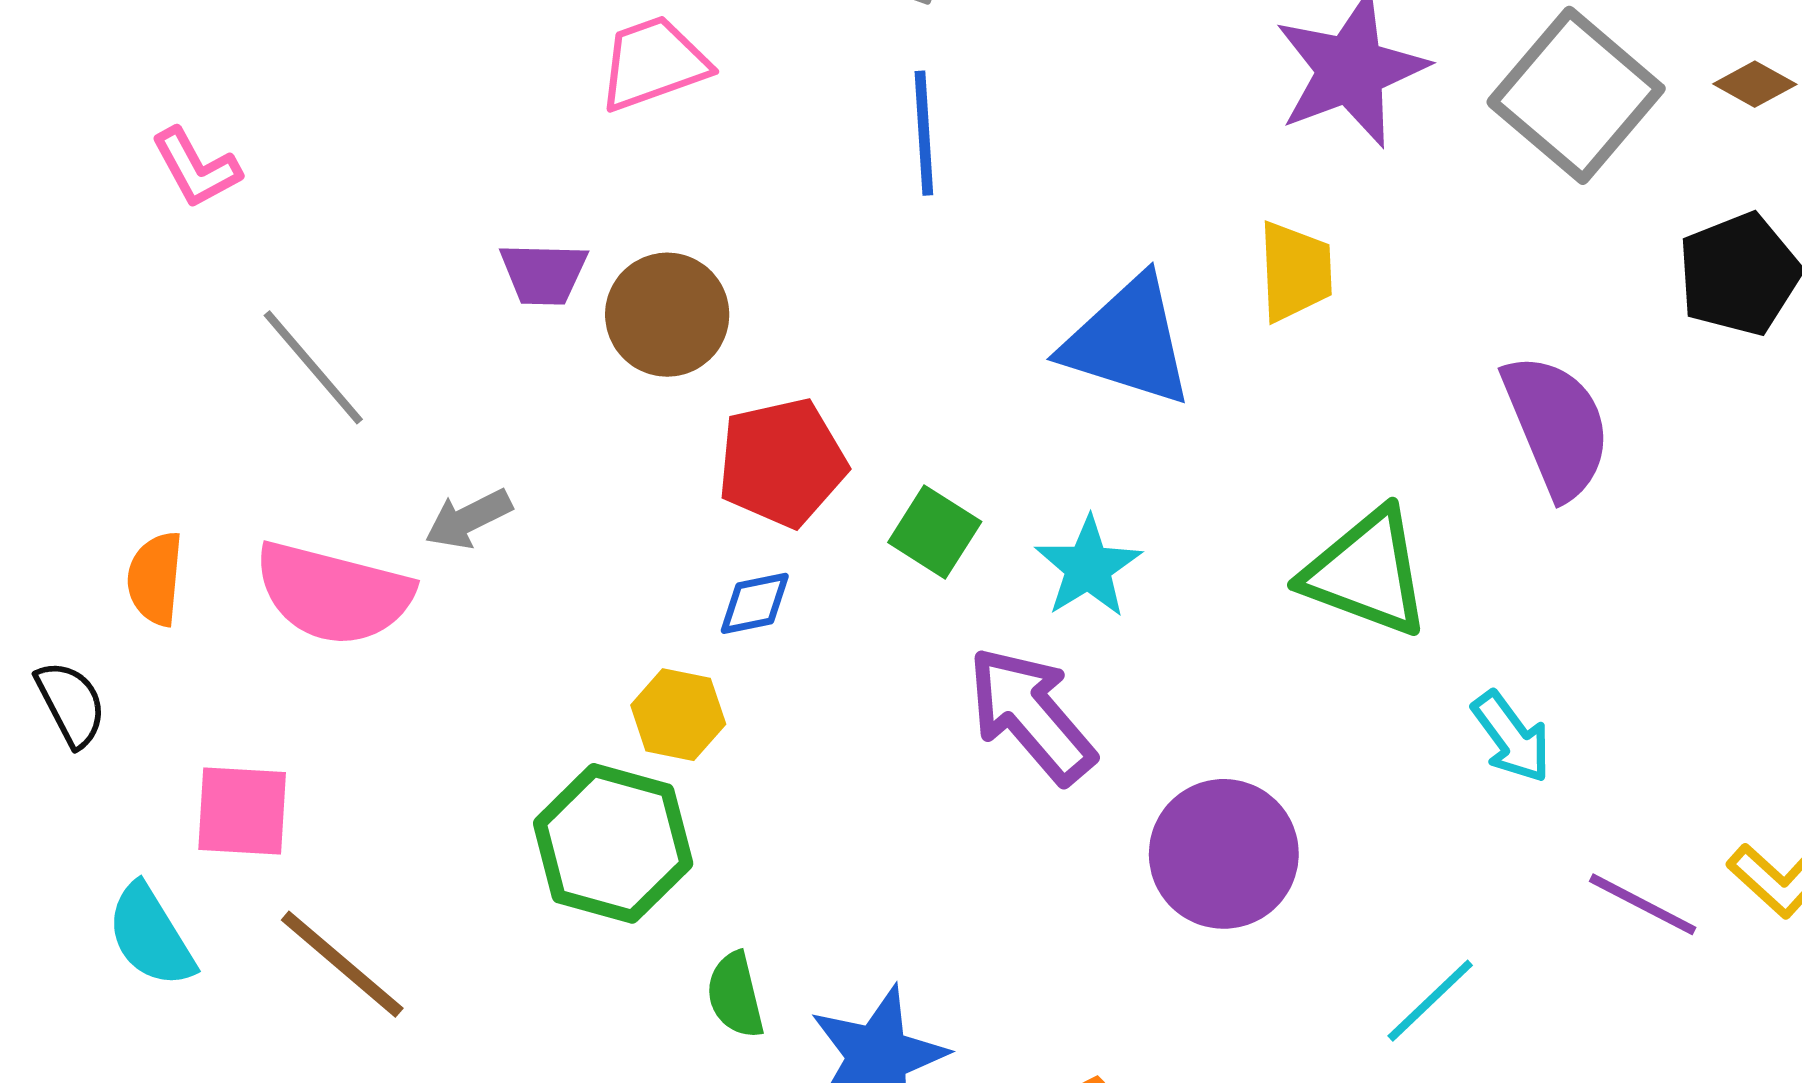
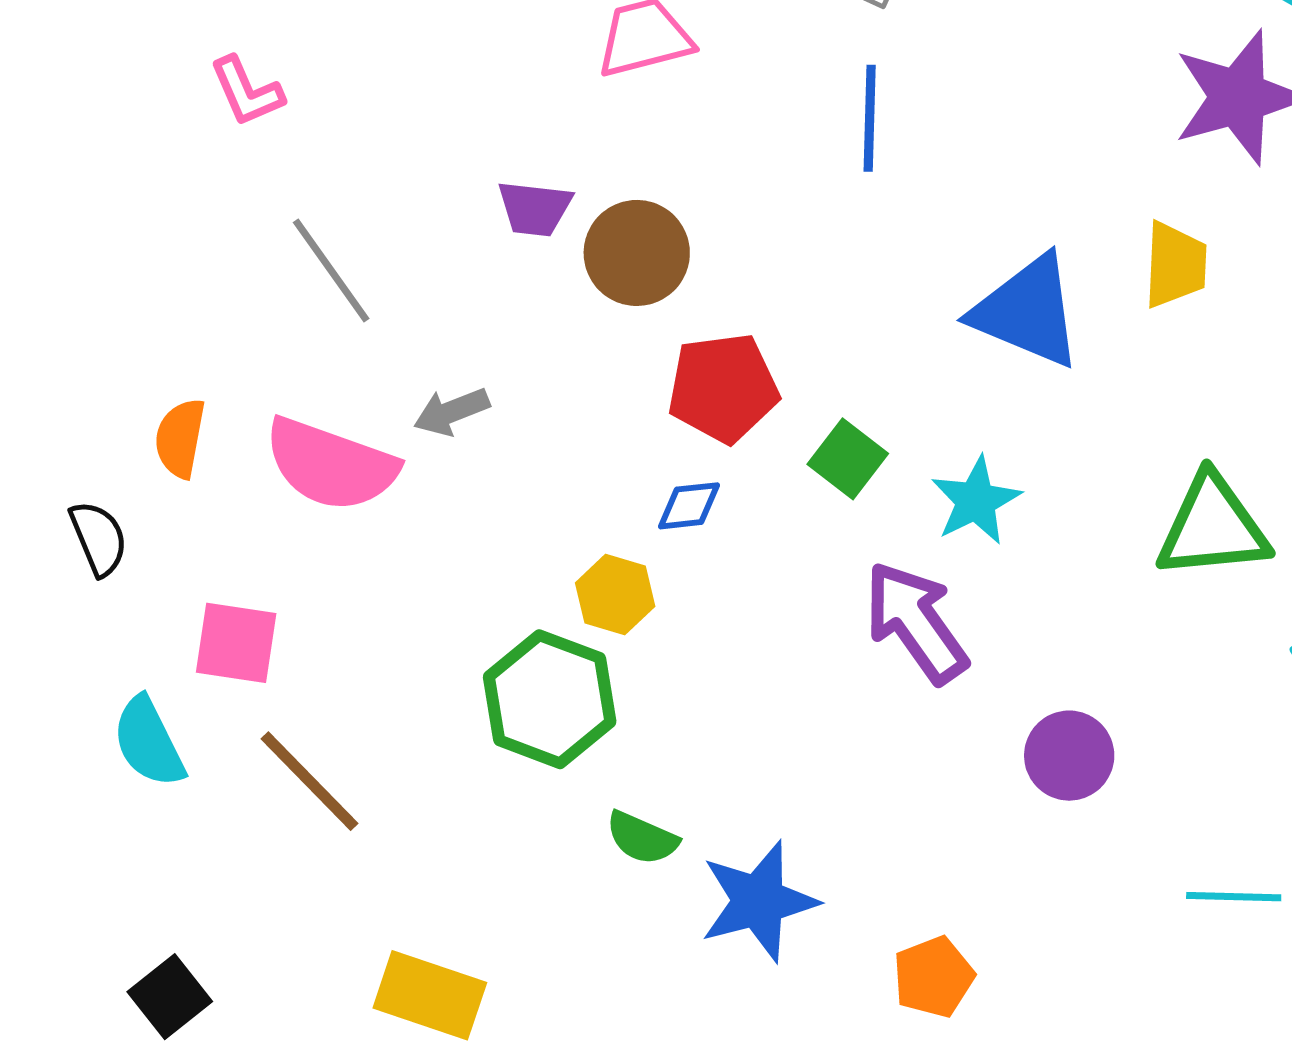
green triangle: (1367, 573) -> (1213, 527), turned -31
purple circle: (1224, 854) -> (1069, 756), size x0.7
green semicircle: (735, 995) -> (642, 838), turned -58
cyan line: (1430, 1001) -> (1234, 897), turned 40

